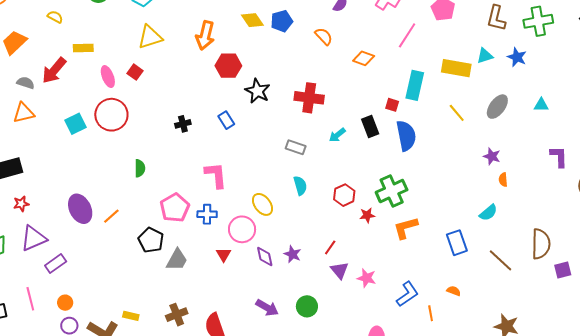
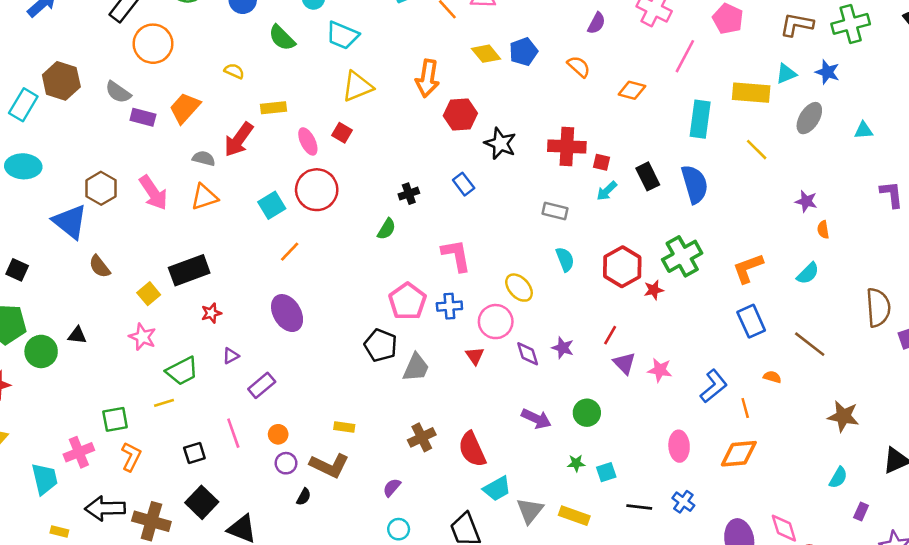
brown L-shape: (496, 18) -> (797, 25), turned 92
red square: (392, 105) -> (601, 162), moved
gray ellipse: (497, 107) -> (809, 118), moved
green semicircle: (140, 168) -> (387, 229), moved, turned 36
red hexagon: (344, 195) -> (622, 267), size x1.4
orange line: (111, 216) -> (290, 252), moved
orange L-shape: (406, 228) -> (748, 268), moved
purple triangle: (34, 238) -> (231, 356), size x0.5
blue rectangle: (457, 243) -> (751, 321), moved
brown line: (500, 260) -> (810, 344), moved
yellow rectangle: (131, 316) -> (344, 427), moved

